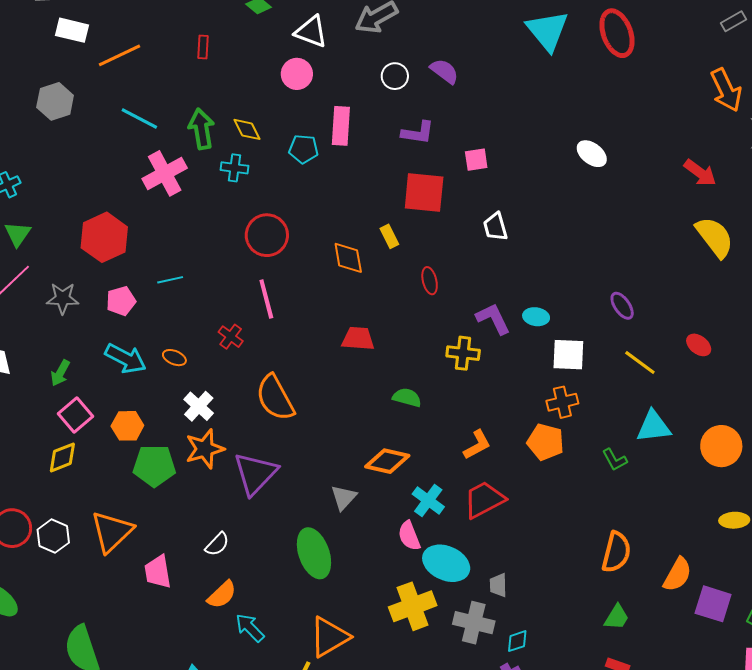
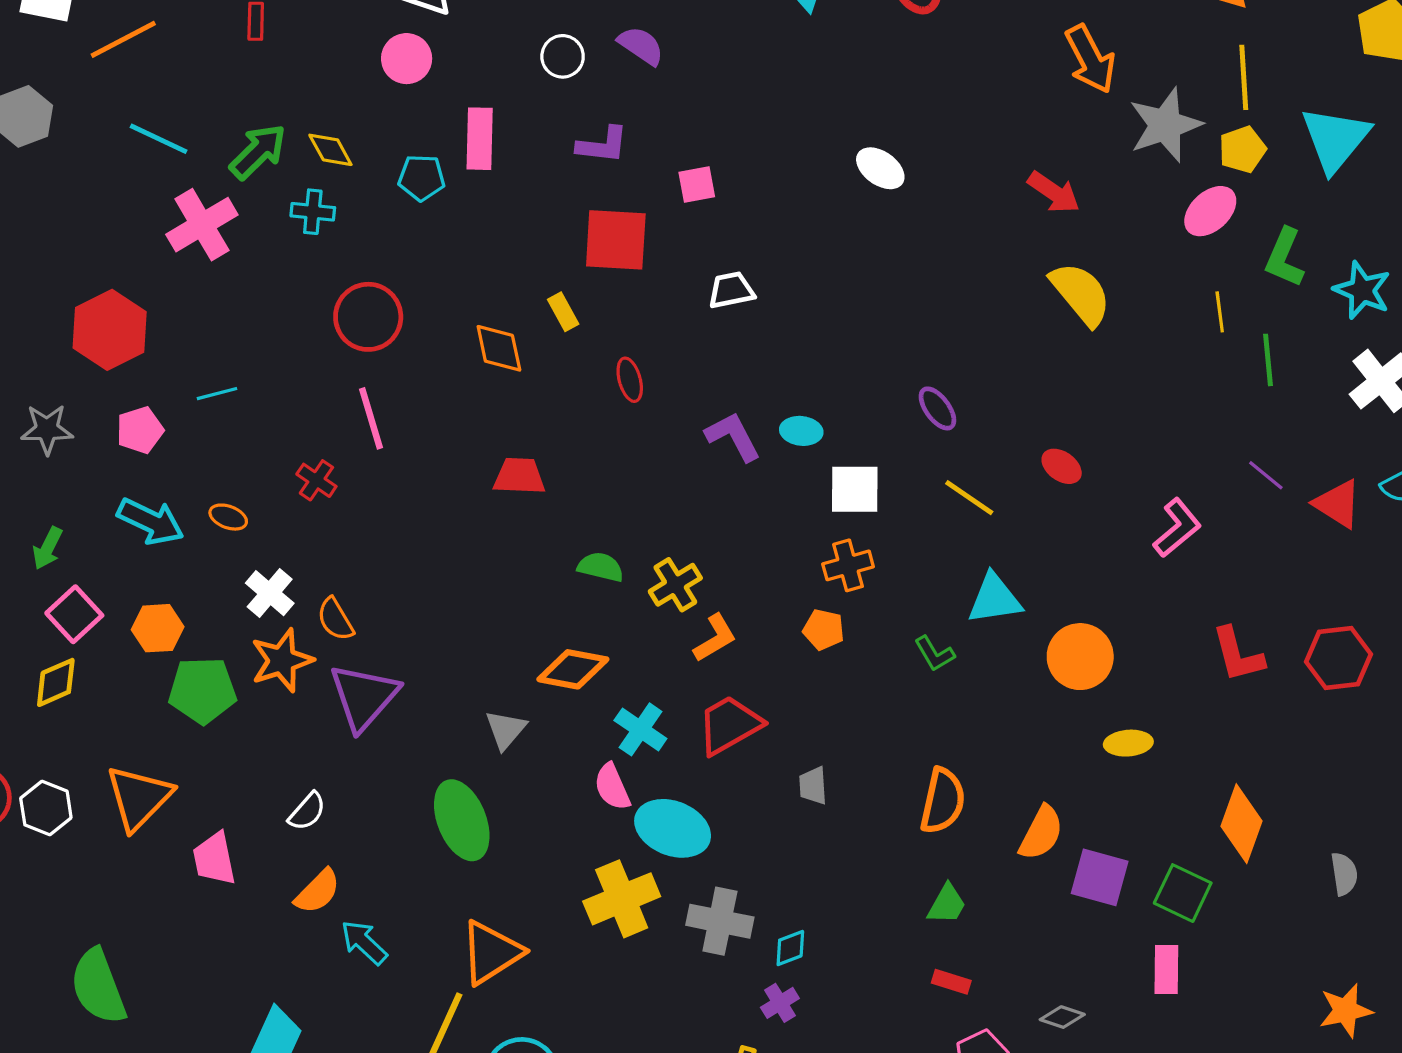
green arrow: (201, 129) -> (258, 152), turned 57
white trapezoid: (495, 227) -> (731, 290), turned 96
yellow cross: (463, 353) -> (675, 585), moved, turned -36
orange semicircle: (275, 398) -> (335, 619), moved, size x0.6
orange pentagon: (546, 442) -> (824, 630), size x0.7
orange circle: (721, 446) -> (1080, 657), moved
gray trapezoid: (498, 585) -> (813, 786), moved

